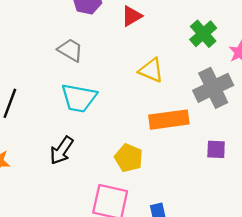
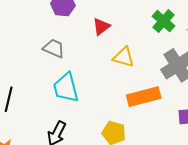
red triangle: (132, 16) -> (101, 27), moved
cyan trapezoid: (79, 98) -> (66, 88), turned 72

